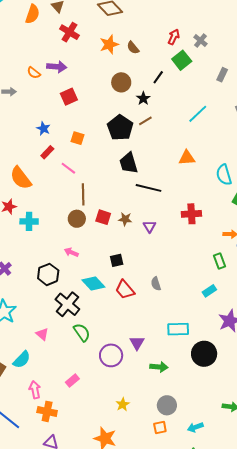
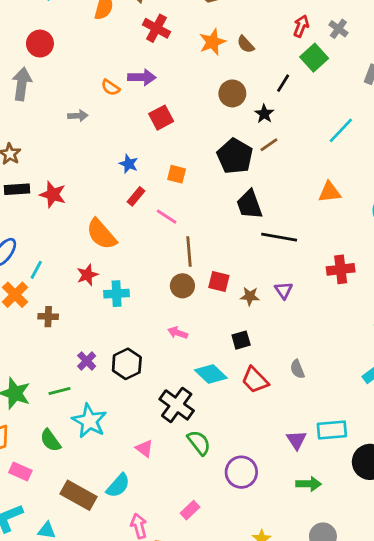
brown star: (125, 219) -> (250, 296), moved
black hexagon: (48, 274) -> (127, 364), moved
purple triangle: (137, 343) -> (296, 440), moved

